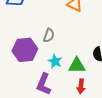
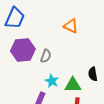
purple hexagon: (25, 50) -> (23, 50), moved

